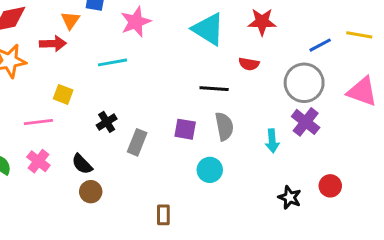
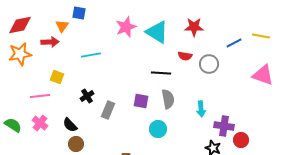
pink star: (136, 22) -> (126, 27), moved
gray circle: (304, 83) -> (209, 64), moved, size x0.7
purple cross: (306, 122) -> (224, 126), moved, turned -30

